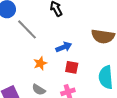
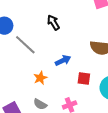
red square: (72, 67) -> (84, 79), moved

